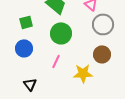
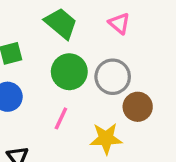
gray circle: (103, 24) -> (113, 77), moved

